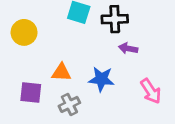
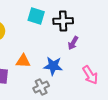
purple arrow: (128, 48) -> (73, 43), turned -72
gray cross: (69, 104) -> (41, 87), moved

